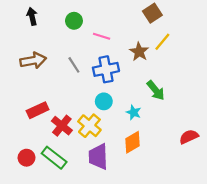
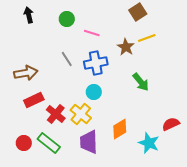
yellow line: (162, 42) -> (147, 38), turned 30
brown arrow: (33, 61) -> (26, 73), moved
cyan star: (134, 112) -> (149, 143), moved, size x1.5

